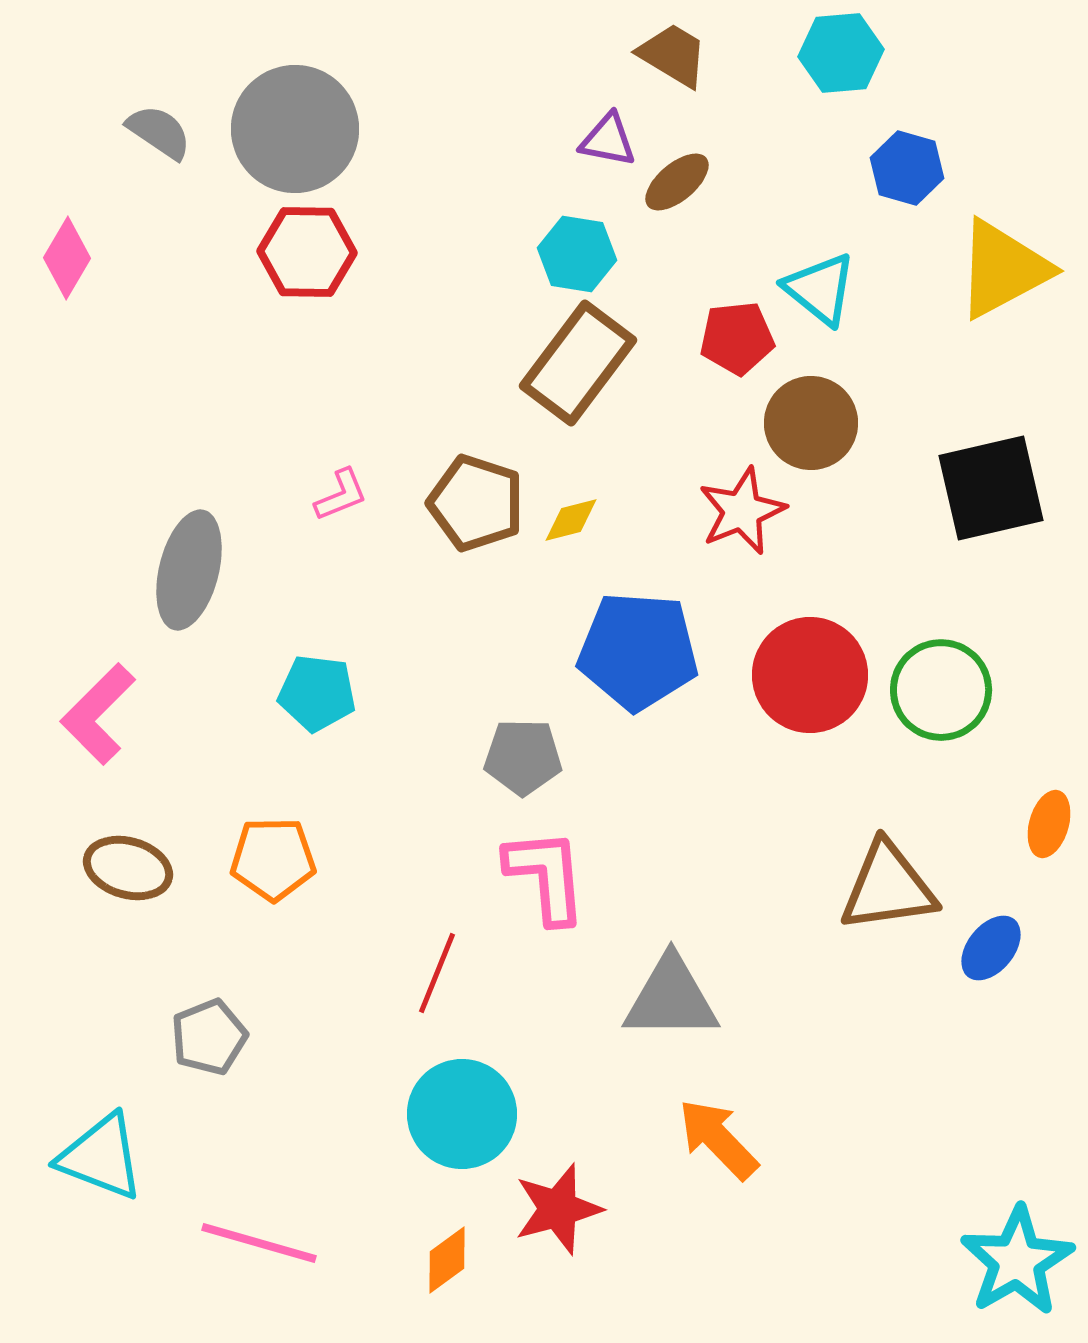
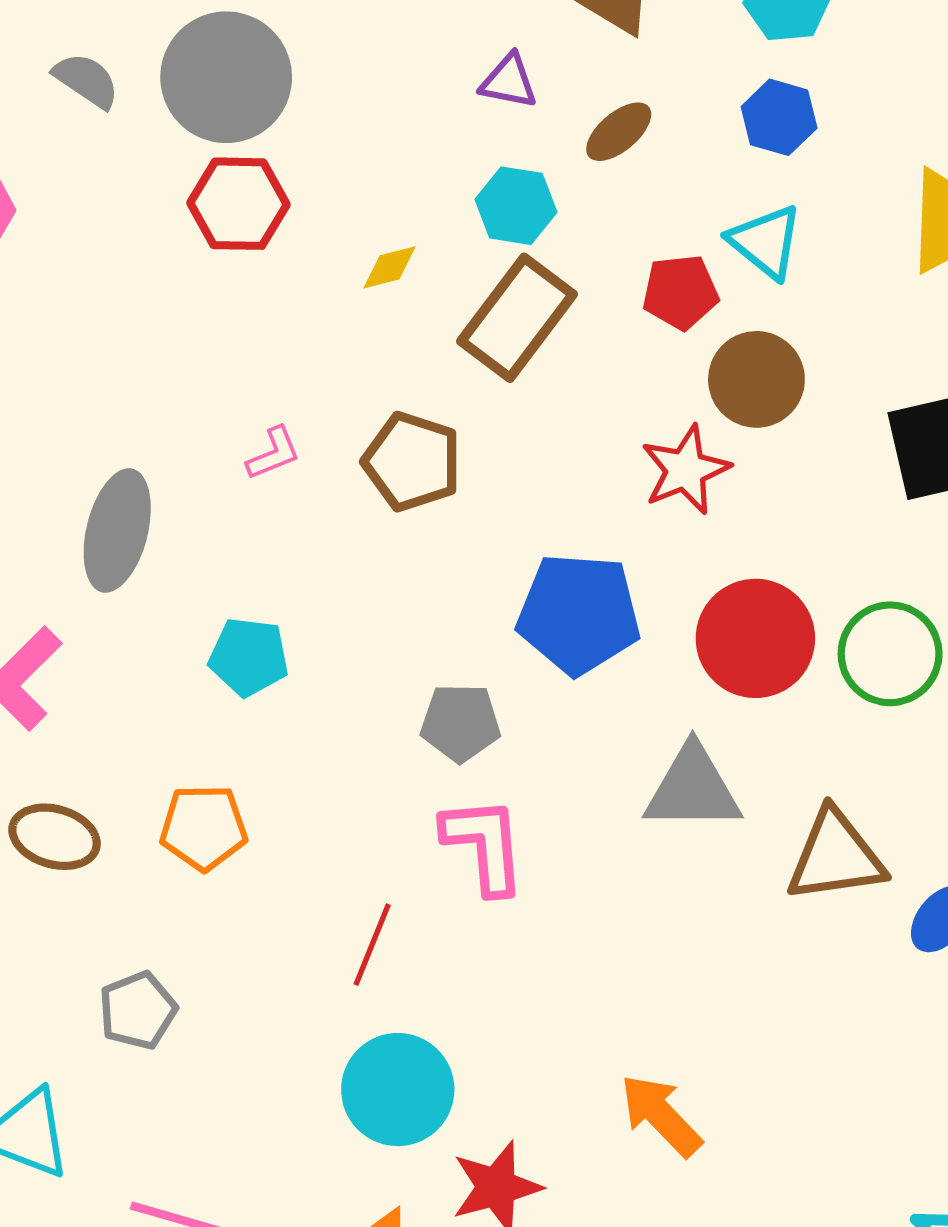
purple triangle: (608, 140) -> (509, 81), moved
blue hexagon: (907, 168) -> (779, 117), moved
yellow diamond: (571, 520) -> (390, 267), moved
gray triangle: (671, 998) -> (693, 788), moved

